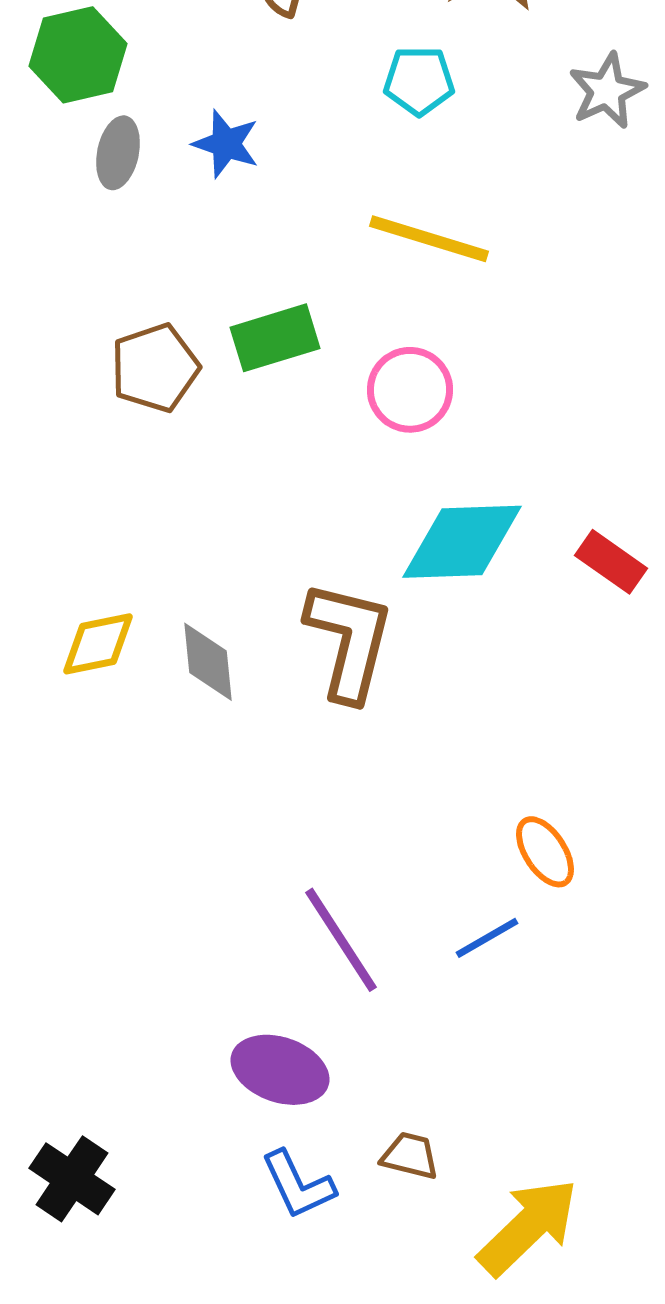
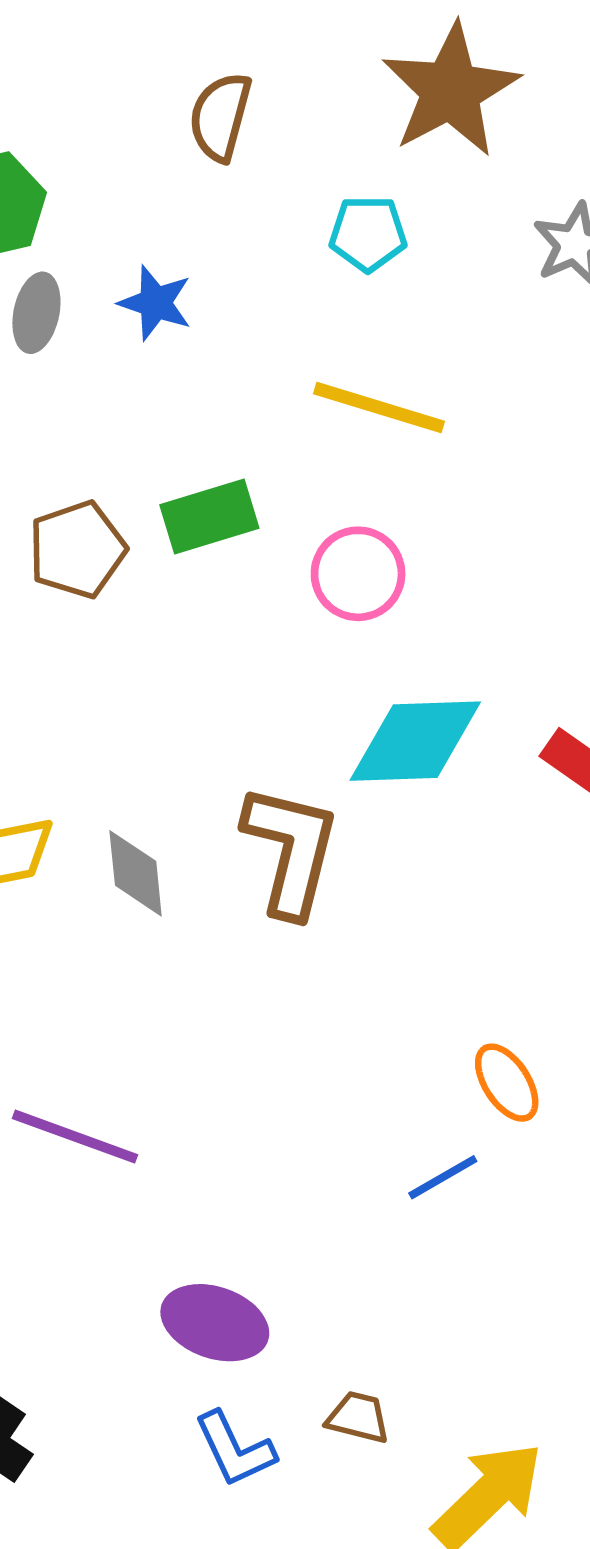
purple line: (341, 940) -> (75, 1137), moved, turned -37

